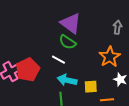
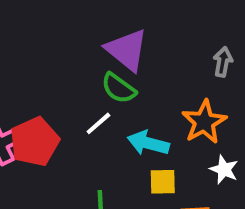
white line: (58, 60) -> (98, 123), turned -72
cyan arrow: (67, 80) -> (148, 143), moved

